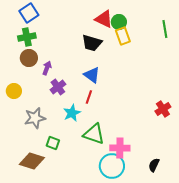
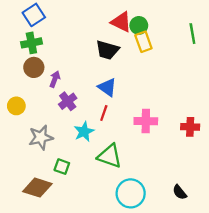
red cross: (163, 109) -> (190, 127), turned 35
pink cross: (120, 148) -> (146, 121), moved
black semicircle: (154, 165) -> (180, 192), turned -64

